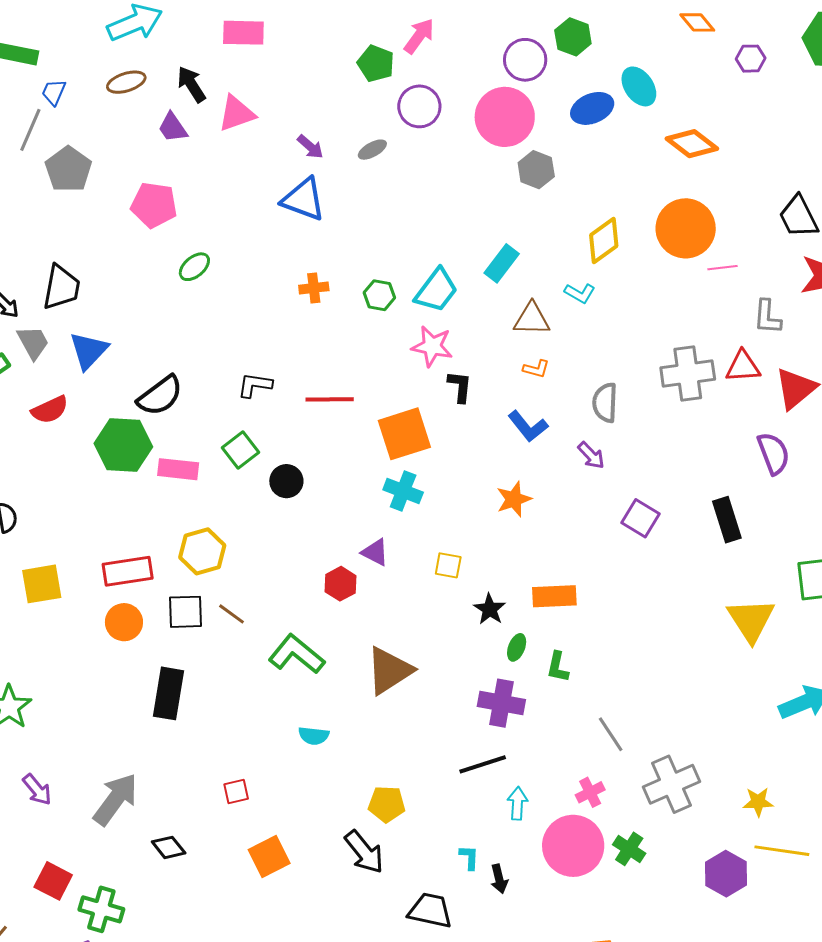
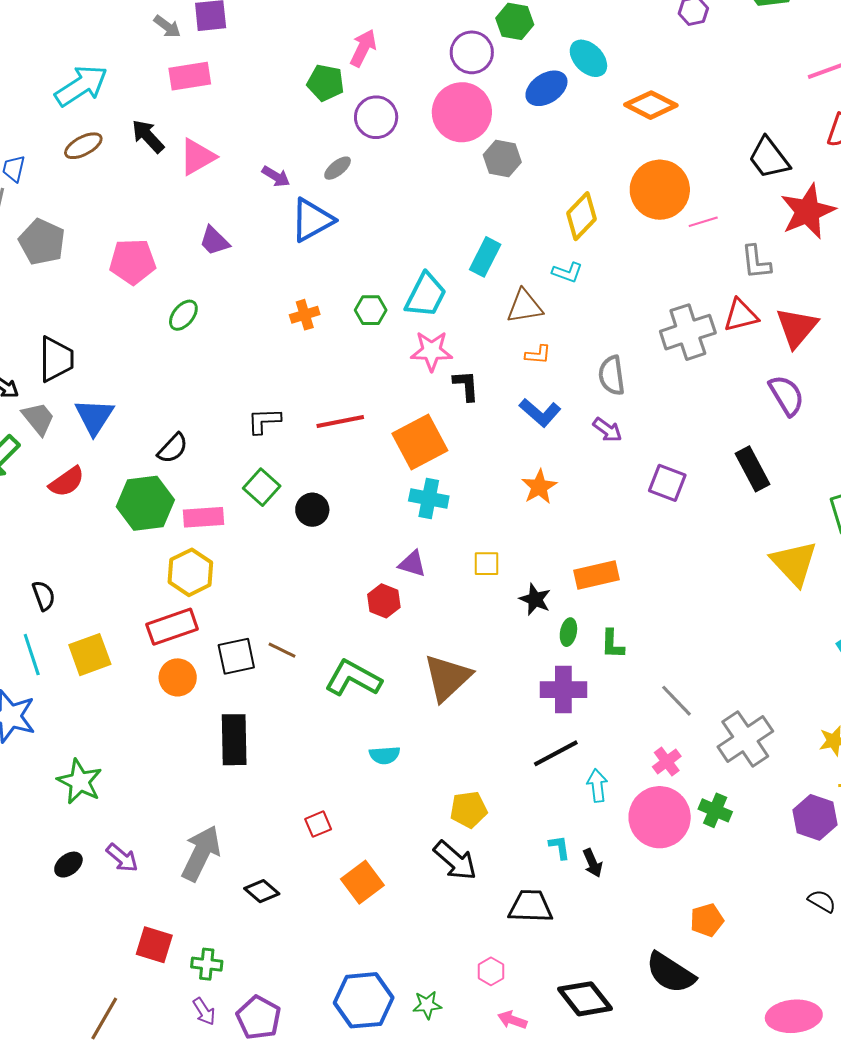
purple trapezoid: (173, 128) -> (214, 241), moved
blue triangle: (303, 199) -> (312, 220), moved, turned -39
black semicircle: (160, 396) -> (173, 448), size x0.7
yellow hexagon: (202, 551) -> (190, 572), moved
green cross: (101, 909) -> (207, 964), size x0.7

